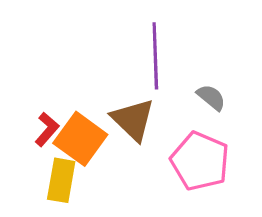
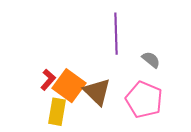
brown triangle: (133, 120) -> (97, 92), moved

